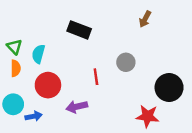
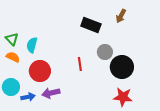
black rectangle: (79, 30) -> (91, 25), moved
orange semicircle: (16, 68) -> (13, 57), turned -64
black circle: (169, 87) -> (122, 67), moved
purple arrow: (77, 107) -> (51, 93), moved

